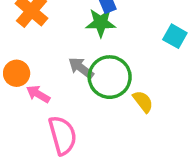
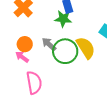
orange circle: (17, 73) -> (25, 44), moved
yellow semicircle: (143, 102) -> (86, 48), moved, size x1.6

